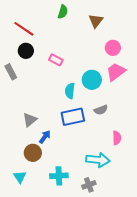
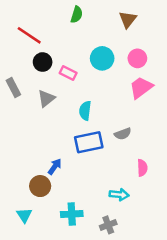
brown triangle: (96, 21) -> (128, 19), moved
black circle: (26, 51) -> (43, 62), moved
cyan circle: (92, 80) -> (102, 58), moved
gray triangle: (30, 120) -> (46, 99), moved
cyan arrow: (98, 160) -> (119, 195), size x0.7

